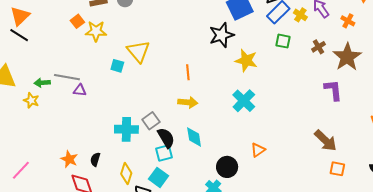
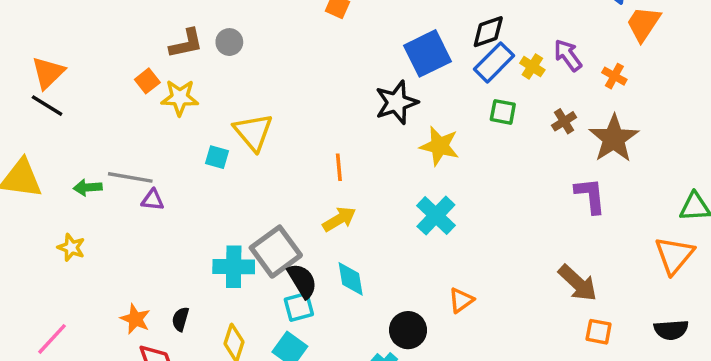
yellow star: (31, 100) -> (71, 248), moved
yellow arrow: (188, 102) -> (339, 219), turned -36
gray square: (151, 121) -> (276, 252), size x1.6

